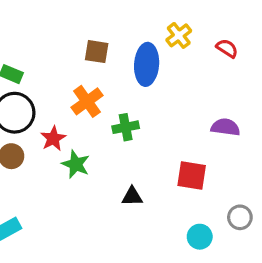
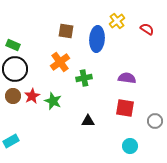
purple semicircle: (225, 127) -> (127, 78), moved
red star: (53, 138) -> (32, 96), moved
gray circle: (240, 217) -> (155, 121), moved

